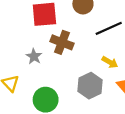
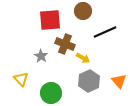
yellow arrow: (110, 62) -> (83, 58), moved

